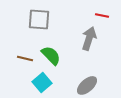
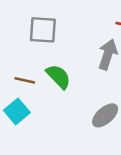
cyan square: (42, 82) -> (17, 111), moved

